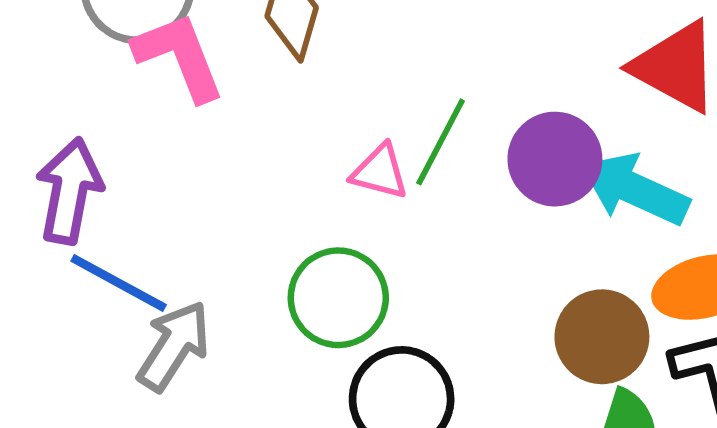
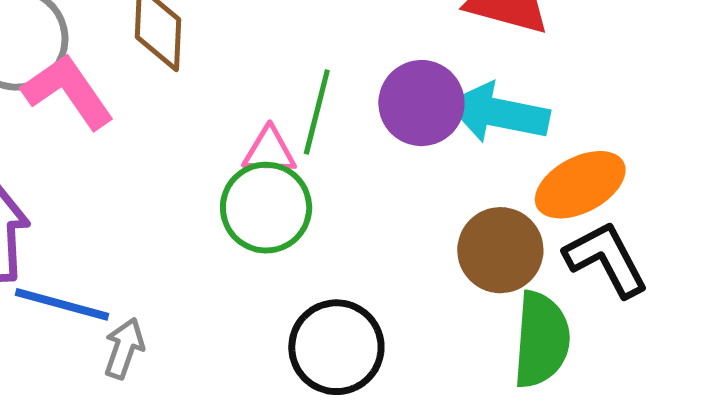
green circle: (338, 298) -> (266, 208), moved
gray arrow: (174, 346) -> (124, 348), size x0.7

